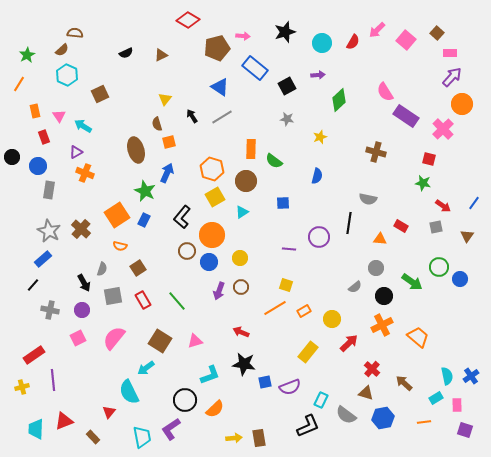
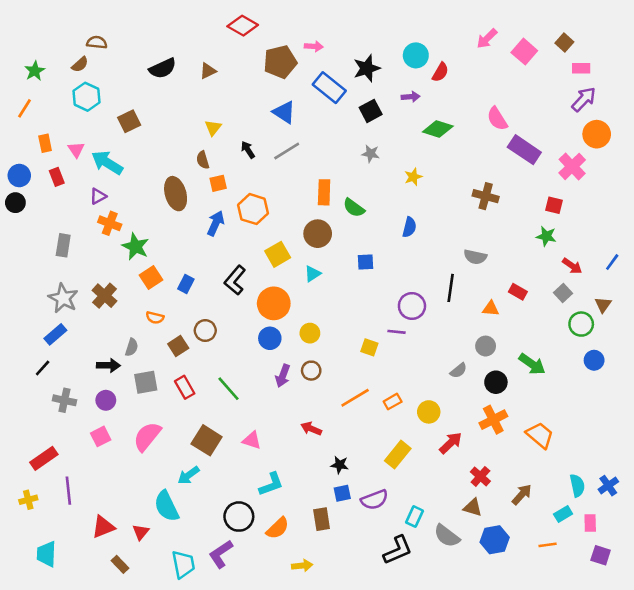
black star: (285, 32) -> (367, 68), moved
red semicircle: (353, 42) -> (440, 72), moved
black semicircle: (126, 53) -> (163, 68), size x1.5
green diamond: (339, 100) -> (438, 129), turned 60
cyan arrow: (83, 126) -> (107, 163), size x1.4
blue circle: (38, 166) -> (19, 176), moved
orange hexagon: (212, 169) -> (253, 209), moved
green star: (145, 191) -> (136, 247), moved
orange square: (117, 215) -> (151, 278), size x0.7
gray square: (436, 227) -> (563, 293), turned -32
purple line: (289, 249) -> (396, 332), moved
brown circle: (187, 251) -> (205, 331), moved
green circle: (439, 267) -> (581, 324), moved
black arrow: (84, 283) -> (108, 365), turned -60
yellow square: (286, 285) -> (369, 347), moved
pink triangle: (195, 341) -> (252, 440), turned 35
black star: (244, 364) -> (340, 465), moved, size x0.6
brown arrow: (404, 383) -> (522, 495), turned 90
red triangle: (64, 421) -> (103, 527), moved
brown rectangle: (259, 438) -> (322, 519), moved

